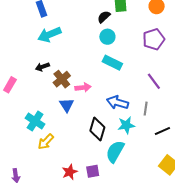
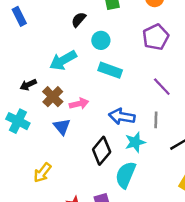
black semicircle: (104, 17) -> (79, 20), moved
cyan arrow: (49, 35) -> (63, 60), moved
cyan cross: (35, 121) -> (18, 121), moved
black diamond: (97, 129) -> (102, 151), turned 30

